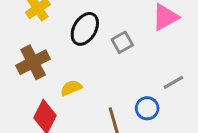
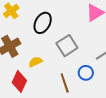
gray square: (122, 42) -> (67, 46), moved, size x1.5

